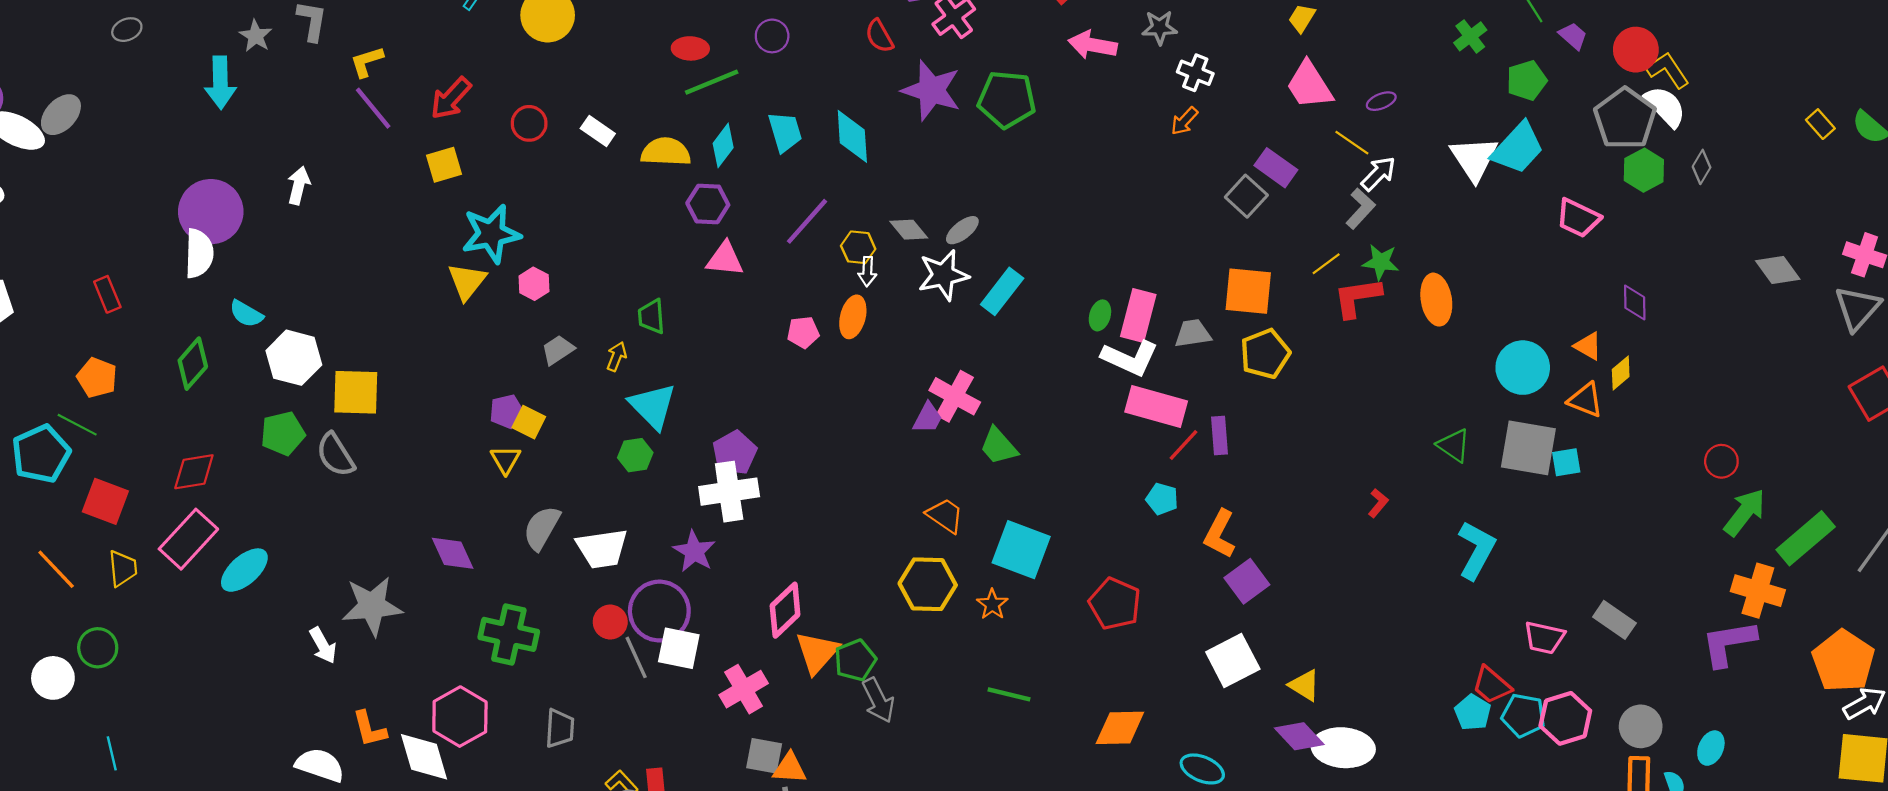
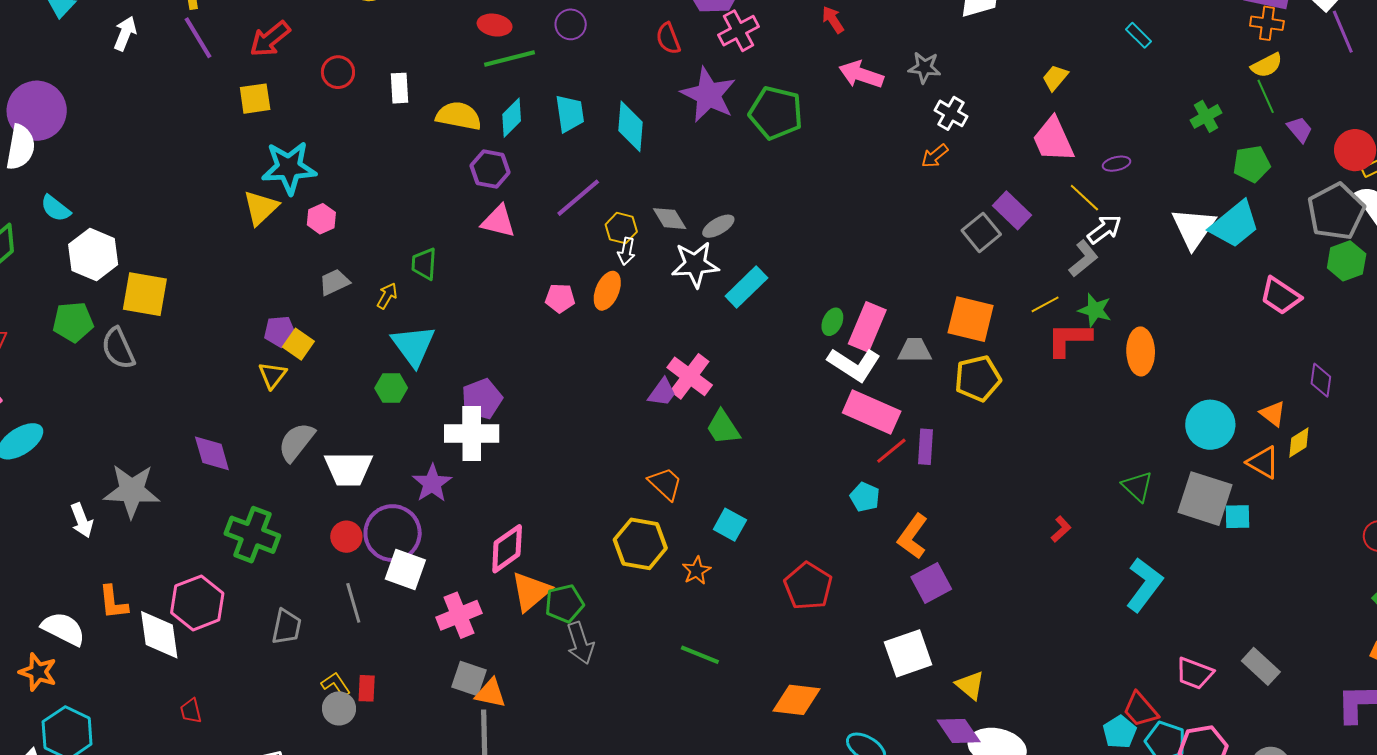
white rectangle: (598, 131) -> (400, 88), turned 44
white arrow: (299, 185) -> (125, 33), moved
cyan square: (1021, 550) -> (730, 525), size x0.6
gray line: (636, 657) -> (353, 603), moved

